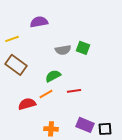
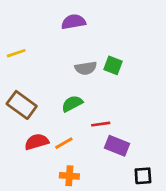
purple semicircle: (39, 22) -> (73, 22), moved
brown rectangle: (16, 65) -> (22, 105), moved
orange line: (46, 94) -> (64, 143), moved
purple rectangle: (85, 125) -> (117, 146), moved

